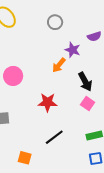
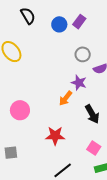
gray circle: (55, 22) -> (83, 54), moved
pink square: (88, 104) -> (94, 148), moved

